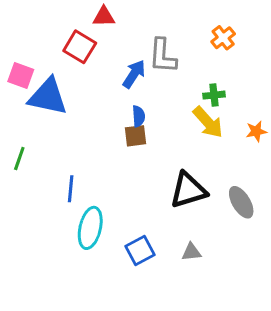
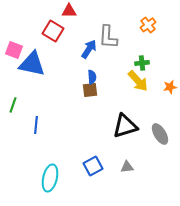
blue line: (71, 189) -> (36, 125), moved
cyan ellipse: (90, 228) -> (50, 178), moved

